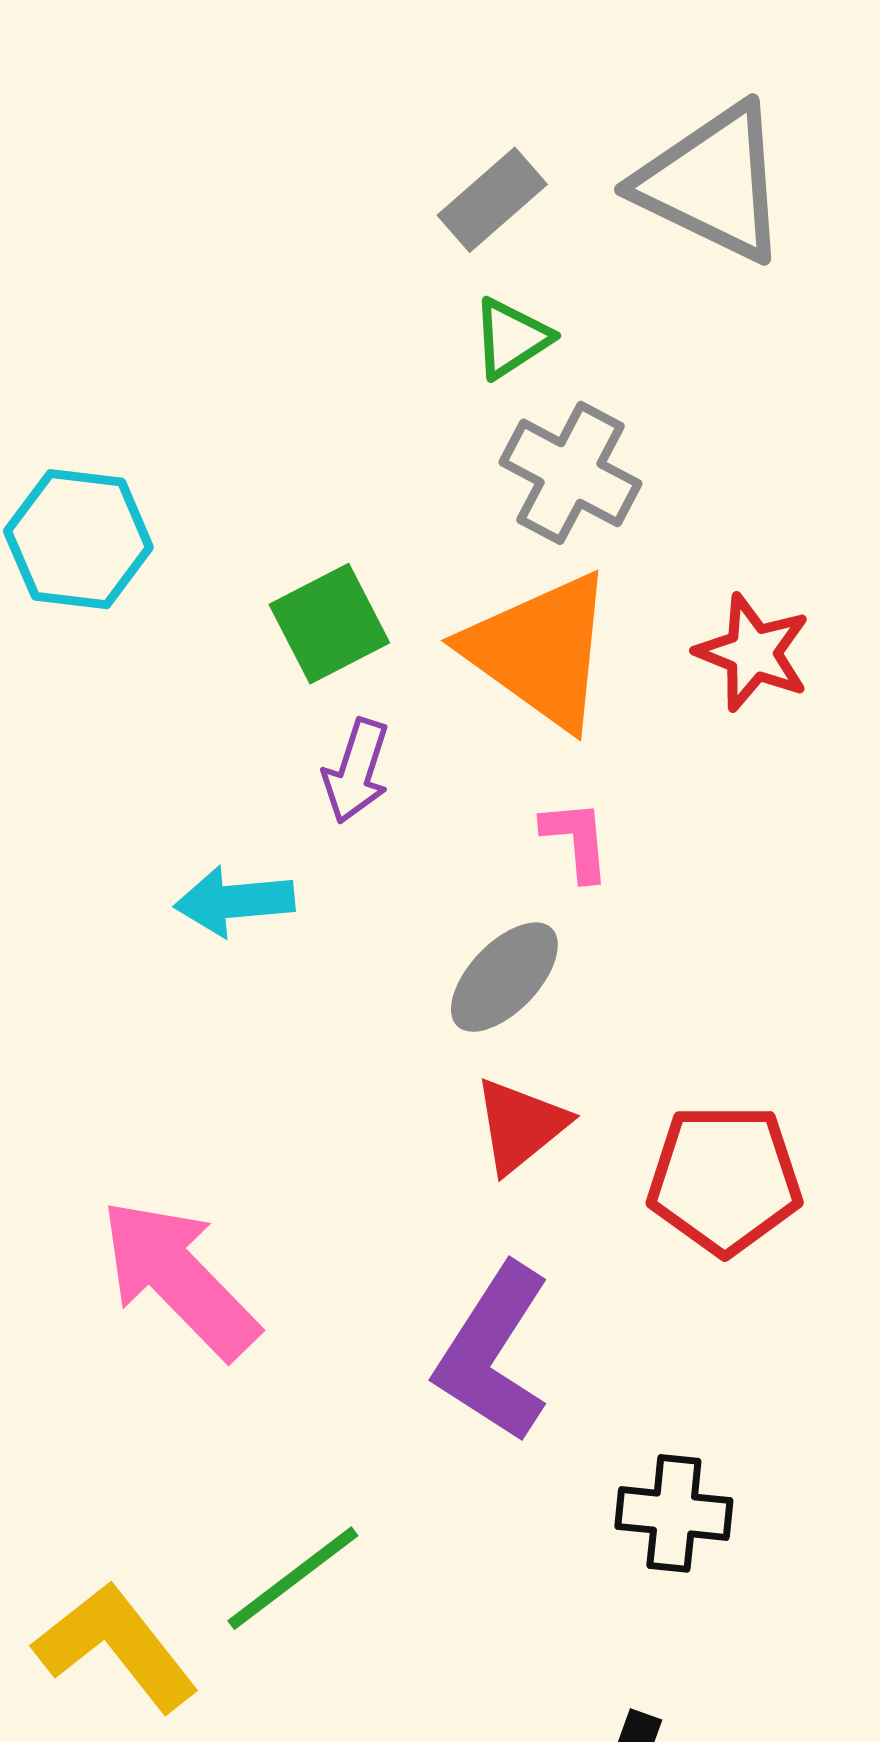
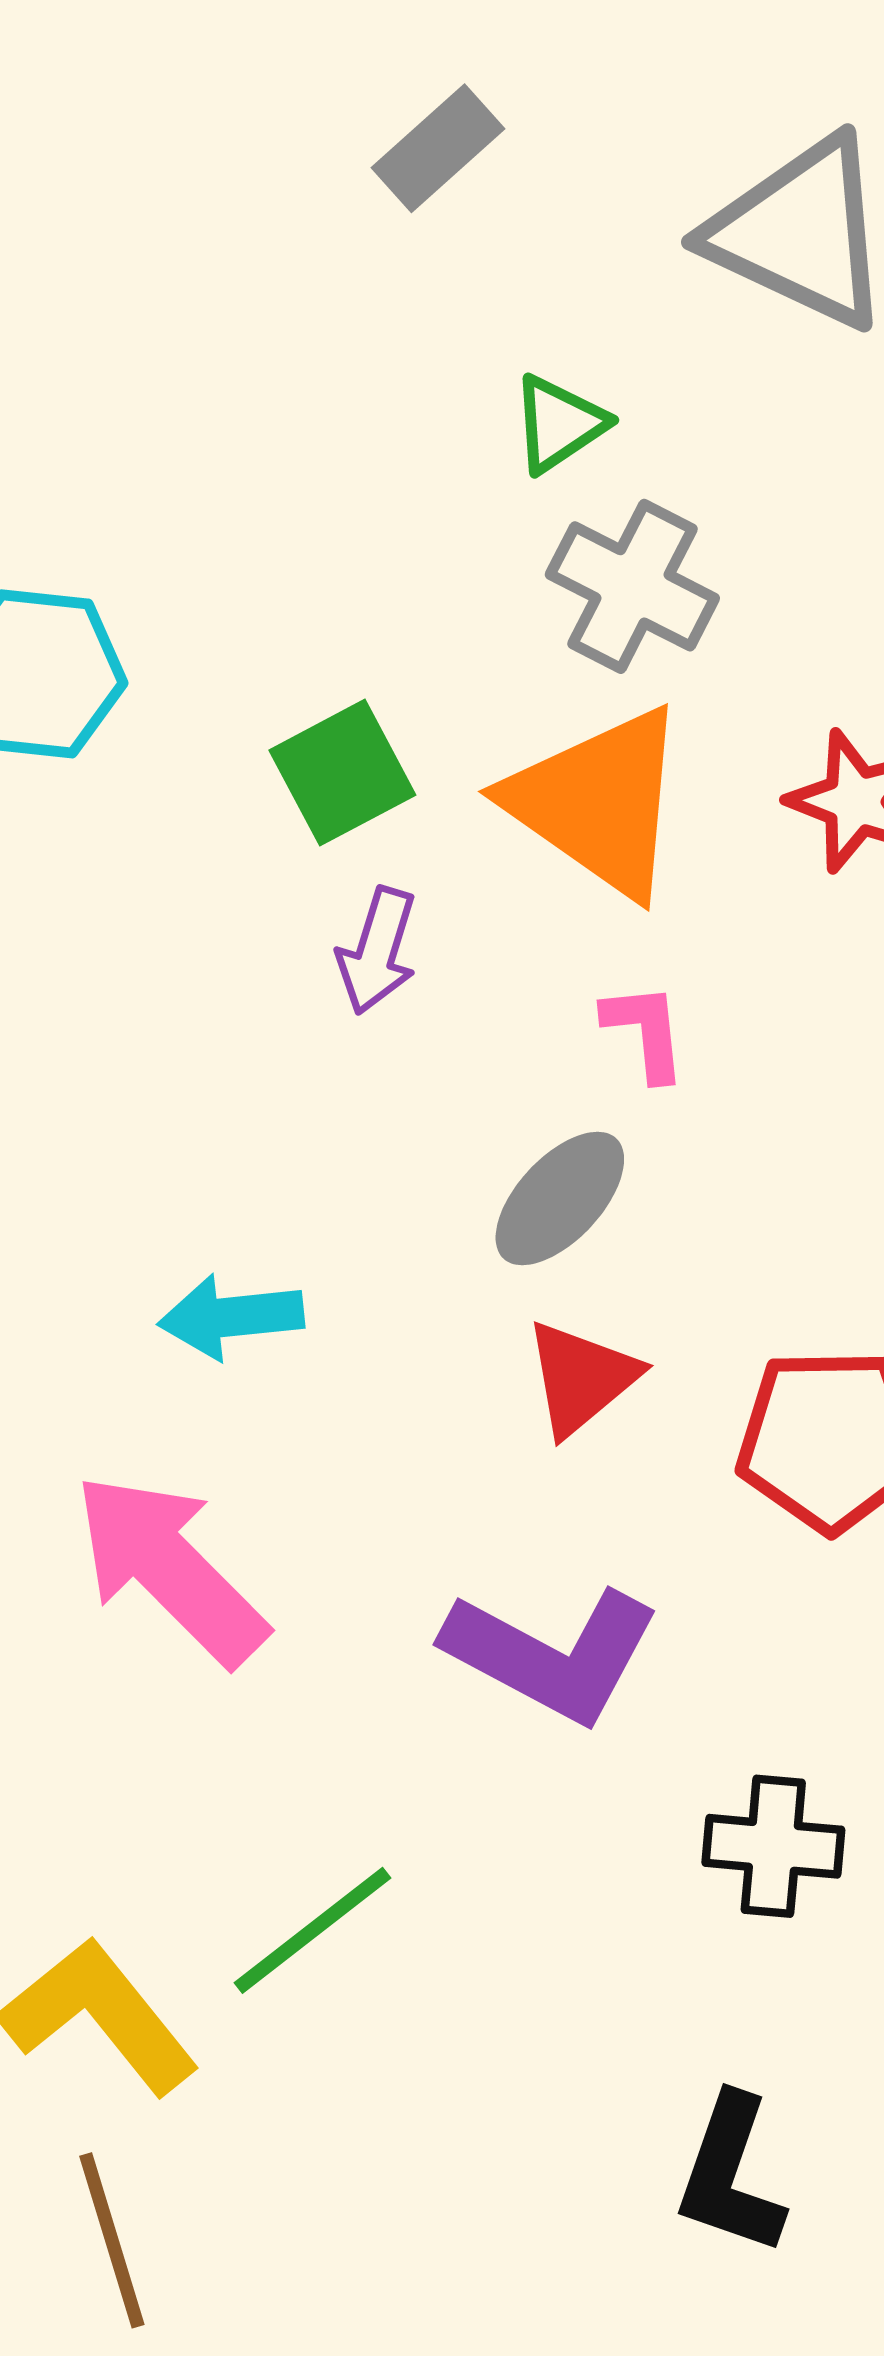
gray rectangle: (492, 200) -> (438, 148), moved
cyan arrow: (234, 901) -> (231, 1317), moved
purple L-shape: (493, 1353) -> (552, 1654), turned -94

